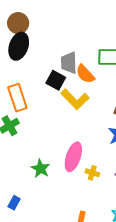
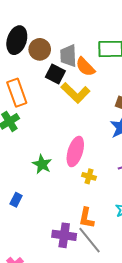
brown circle: (18, 23) -> (40, 49), moved
yellow cross: (92, 173) -> (89, 176), moved

